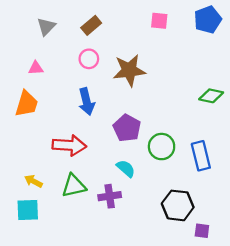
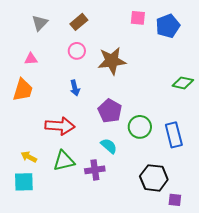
blue pentagon: (208, 20) -> (168, 26), moved
blue arrow: (87, 102) -> (75, 88), size x0.7

